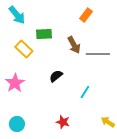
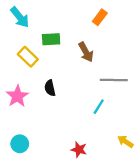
gray line: (98, 54) -> (114, 80), moved
black semicircle: (56, 76) -> (50, 88), moved, turned -64
red star: (63, 122) -> (79, 150), moved

